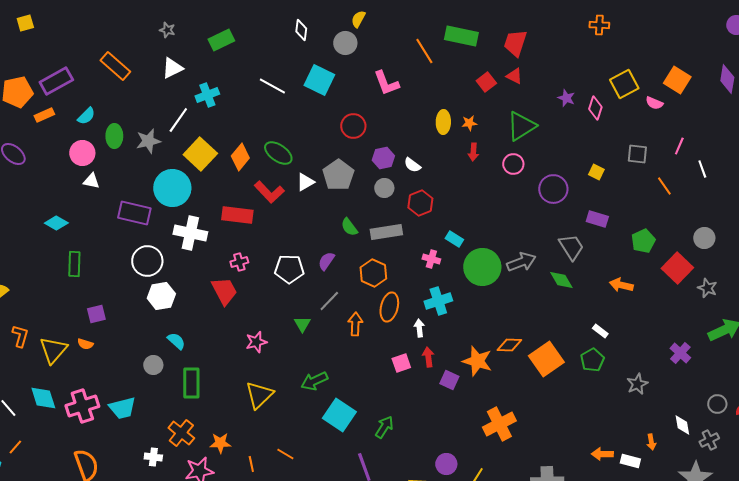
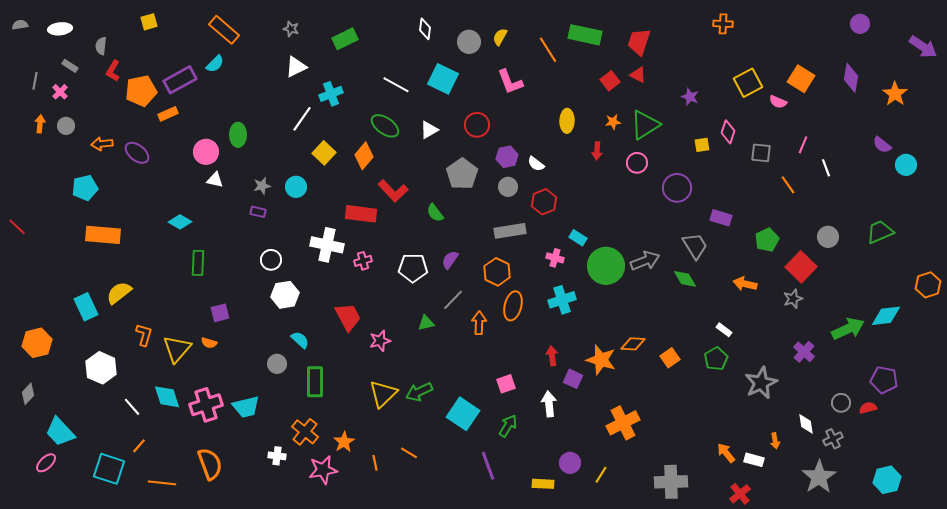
yellow semicircle: (358, 19) -> (500, 37), moved
orange rectangle: (115, 66) -> (224, 30), moved
pink diamond: (595, 108) -> (728, 132), moved
cyan semicircle: (86, 116) -> (215, 64), moved
orange star: (469, 123) -> (613, 122), moved
gray star: (148, 141) -> (262, 186), moved, size x0.7
green ellipse: (278, 153) -> (385, 126), moved
yellow square: (200, 154) -> (324, 153), size x0.7
yellow square: (596, 172) -> (702, 145), moved, turned -35
white triangle: (305, 182) -> (429, 130), moved
cyan circle: (172, 188) -> (296, 187), size x0.6
purple rectangle: (134, 213) -> (258, 212), size x0.5
green semicircle: (349, 227) -> (435, 213), moved
white cross: (190, 233) -> (327, 245), moved
white circle: (147, 261) -> (271, 260), size x0.7
gray star: (707, 288) -> (793, 299), moved, turned 30
red trapezoid: (224, 291) -> (348, 317), moved
green triangle: (302, 324) -> (426, 323), turned 48
white arrow: (419, 328) -> (549, 404), moved, size x1.4
orange square: (546, 359) -> (670, 358), size x0.6
pink square: (401, 363) -> (506, 384), moved
green arrow: (314, 381) -> (419, 392), moved
gray star: (637, 384) -> (761, 383), size x1.5
orange star: (220, 443) -> (344, 442), turned -30
orange arrow: (602, 454) -> (726, 453), turned 50

